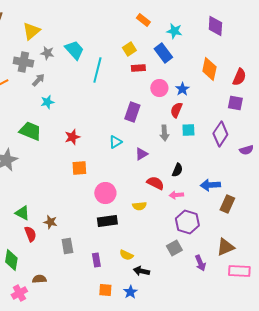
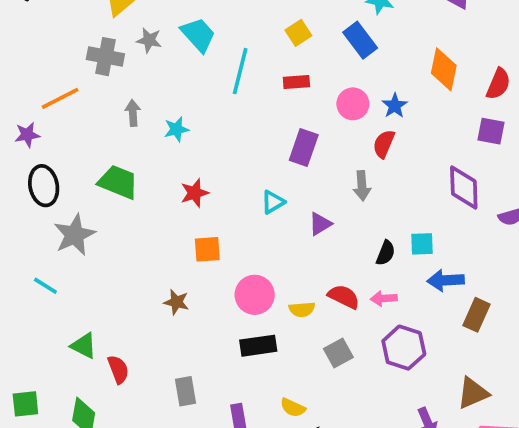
red rectangle: (138, 68) -> (296, 82), moved
gray arrow: (38, 80) -> (133, 113), moved, turned -48
cyan star: (47, 102) -> (176, 129), moved
cyan square: (188, 130) -> (422, 244), moved
purple diamond: (220, 134) -> (464, 188), turned -35
red semicircle: (155, 183) -> (344, 297), moved
yellow semicircle: (139, 206) -> (302, 309), moved
green triangle: (22, 213) -> (84, 346), moved
brown star: (50, 222) -> (176, 302), moved
gray square: (174, 248) -> (338, 353), moved

